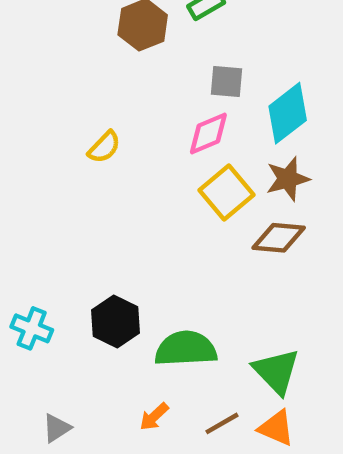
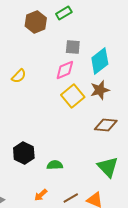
brown diamond: (279, 238) -> (106, 125), moved
green semicircle: (186, 349) -> (55, 165), size x0.6
green triangle: (276, 371) -> (108, 167), moved

